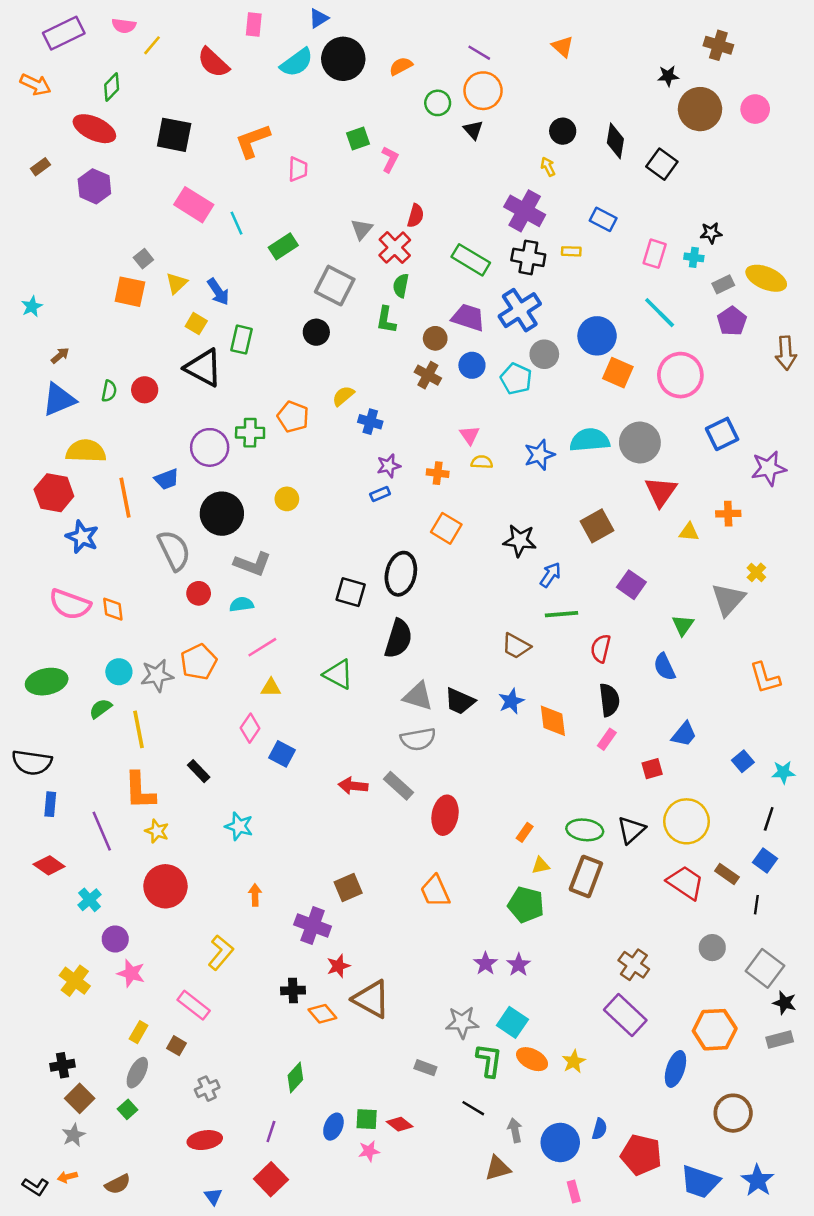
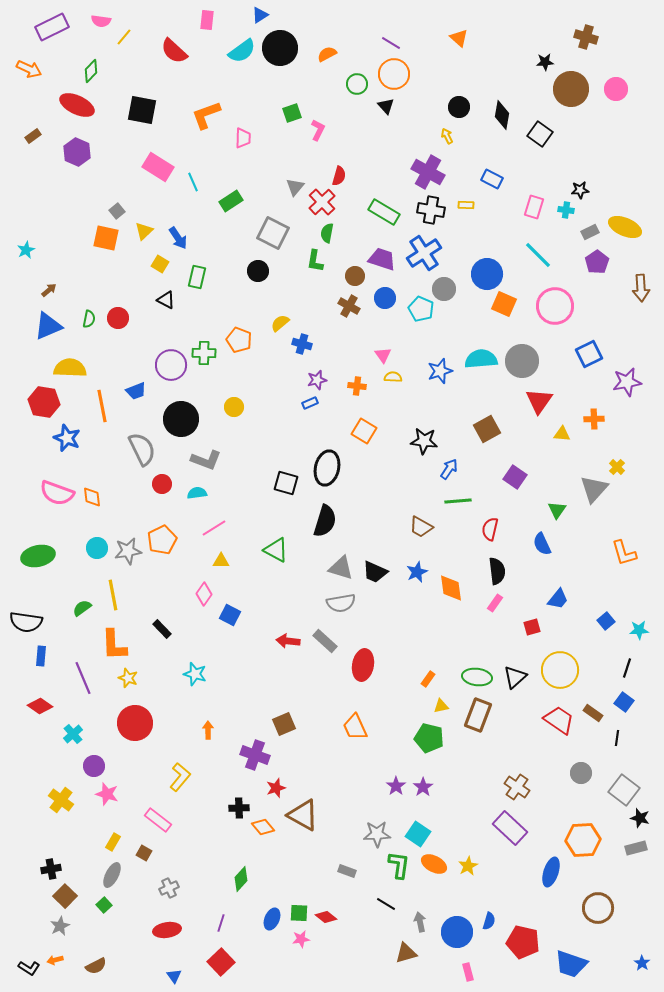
black triangle: (204, 368) -> (166, 300), size x0.6
green semicircle: (101, 709) -> (82, 608), moved
blue star: (758, 1180) -> (642, 963), moved, size x0.6

